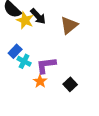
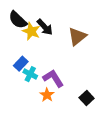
purple L-shape: (46, 65) -> (53, 78), turned 65
black square: (70, 84) -> (87, 98), moved

